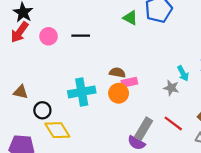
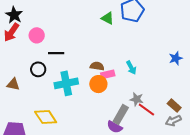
black line: (81, 36) -> (56, 53), moved
cyan arrow: (183, 73) -> (131, 68), moved
gray star: (171, 88) -> (137, 99), moved
black circle: (42, 110) -> (38, 69), moved

